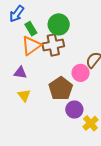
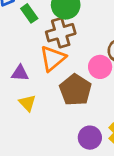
orange triangle: (31, 46) -> (53, 58), moved
purple circle: (74, 109) -> (90, 138), moved

